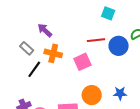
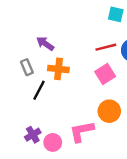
gray rectangle: (27, 48) -> (27, 67), turned 32
pink square: (82, 62) -> (105, 74), moved

